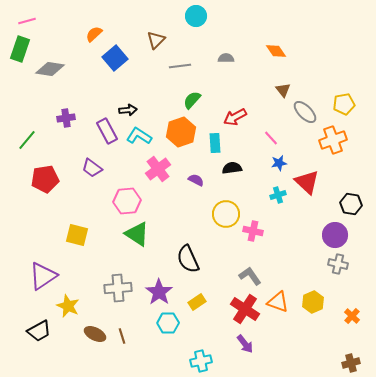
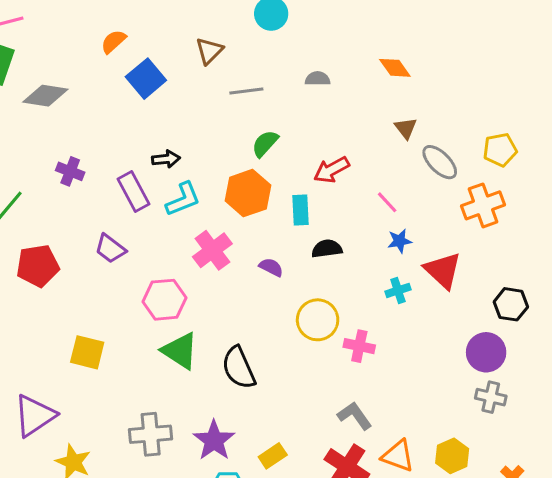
purple cross: (66, 118) -> (70, 171), turned 30
cyan L-shape: (139, 136) -> (183, 199), turned 125
black semicircle: (188, 259) -> (239, 368), moved

